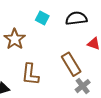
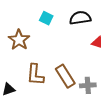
brown rectangle: (71, 64) -> (65, 76), moved
gray cross: (83, 86) -> (88, 85), turned 35

